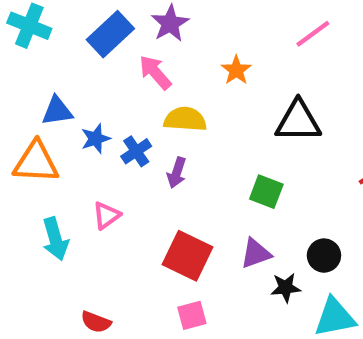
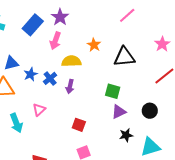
orange star: (236, 70) -> (94, 45), moved
pink arrow: (155, 72) -> (55, 41), turned -114
purple triangle: (256, 253) -> (119, 112), moved
red square: (188, 256) -> (79, 125), size x0.6
black circle: (324, 256) -> (150, 111), moved

